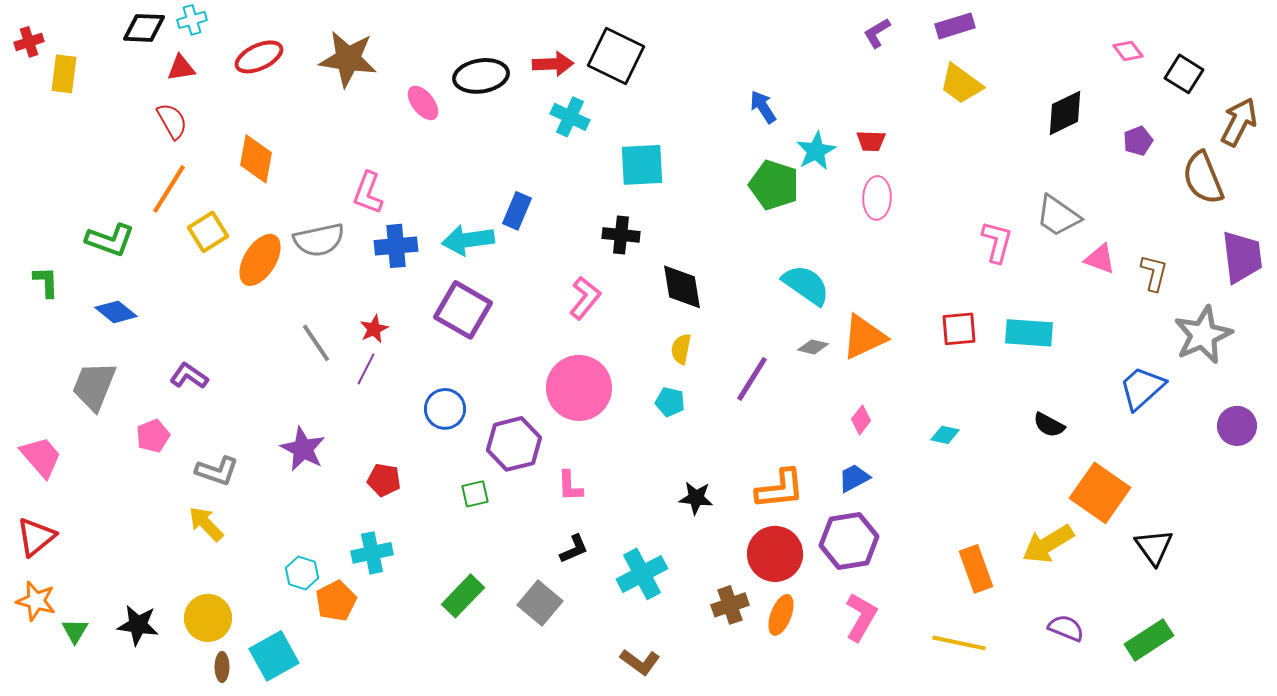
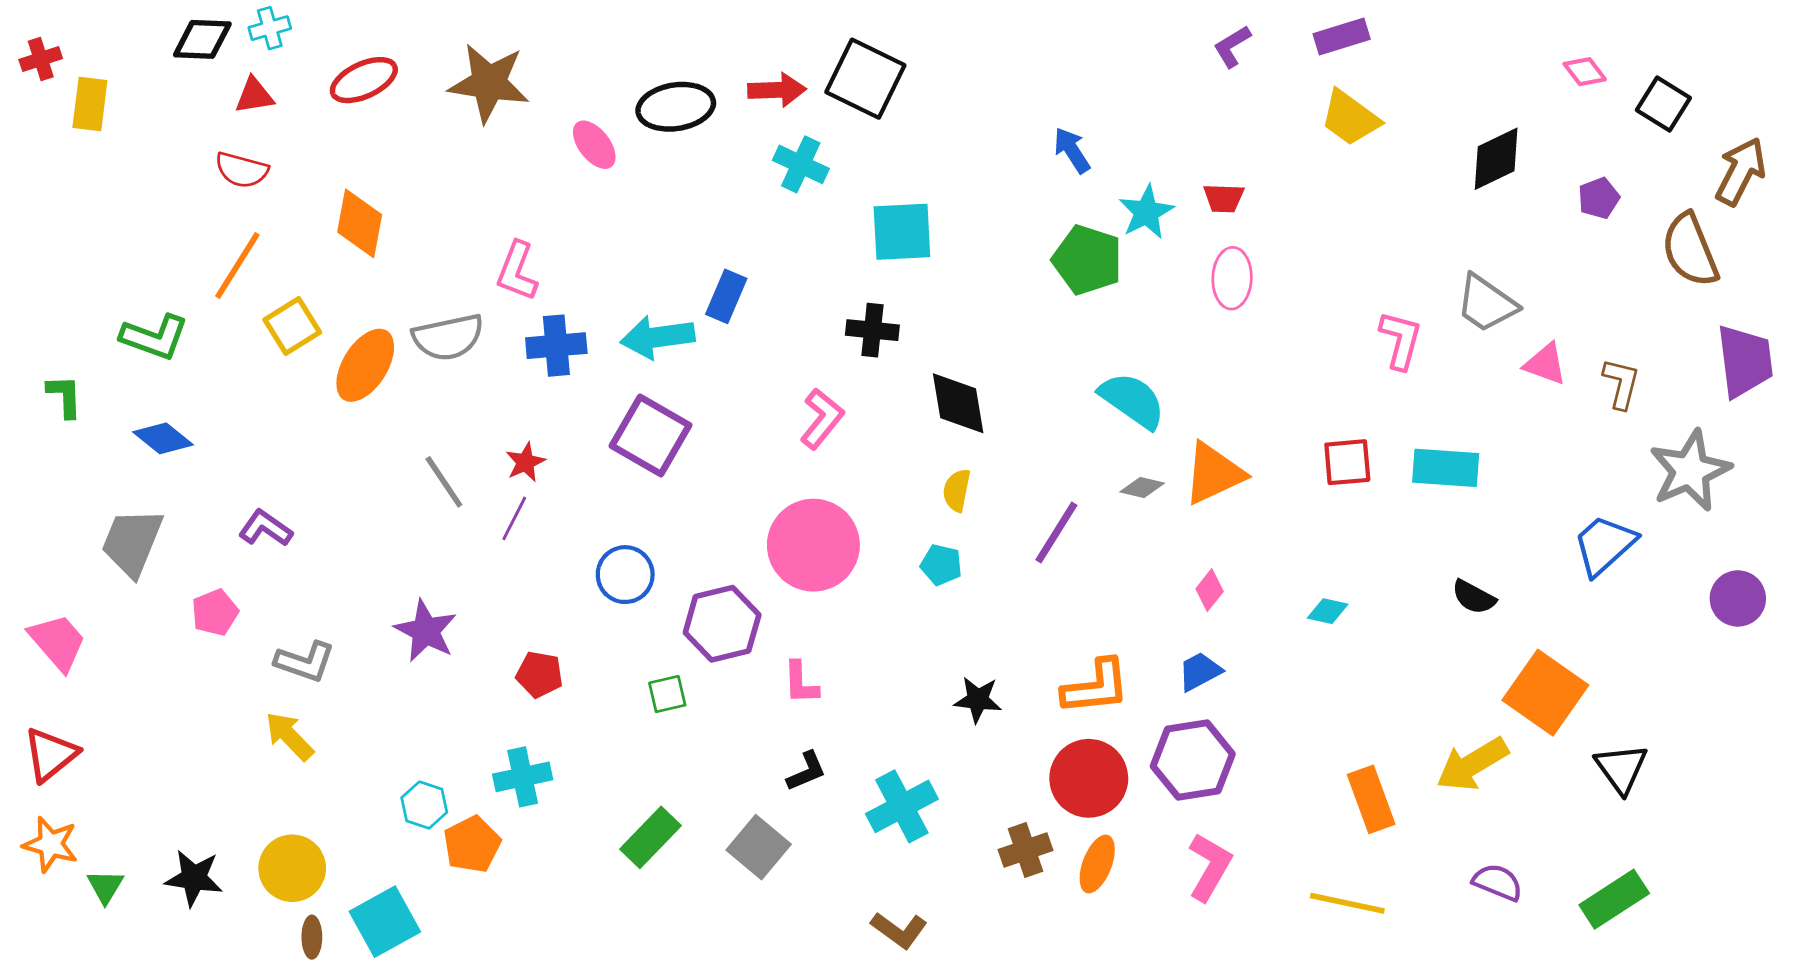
red semicircle: (172, 121) -> (242, 170), turned 135

